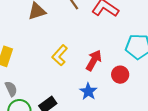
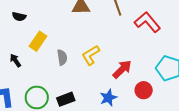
gray semicircle: (11, 89) -> (62, 57), moved

